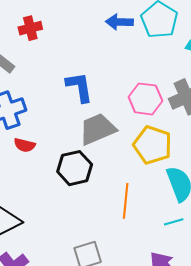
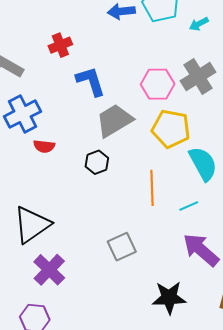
red cross: (30, 28) -> (60, 45), moved
black hexagon: (75, 168) -> (97, 162), size x0.7
cyan line: (174, 222) -> (189, 206), moved

